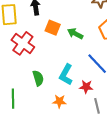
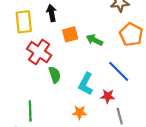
orange square: (53, 28) -> (70, 34), turned -35
green semicircle: (38, 78) -> (55, 75), moved

